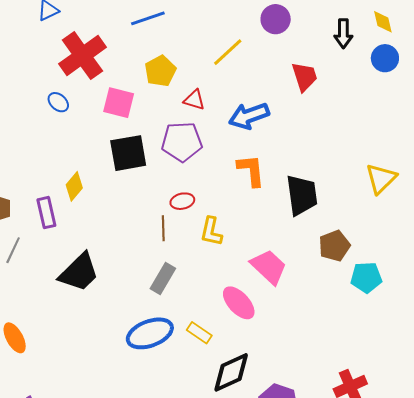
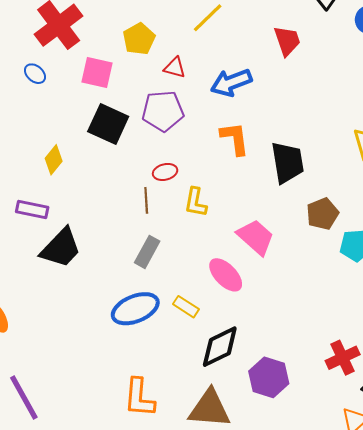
black square: (128, 153) -> (108, 124), turned 36
purple rectangle: (46, 213) -> (32, 209), moved, turned -64

